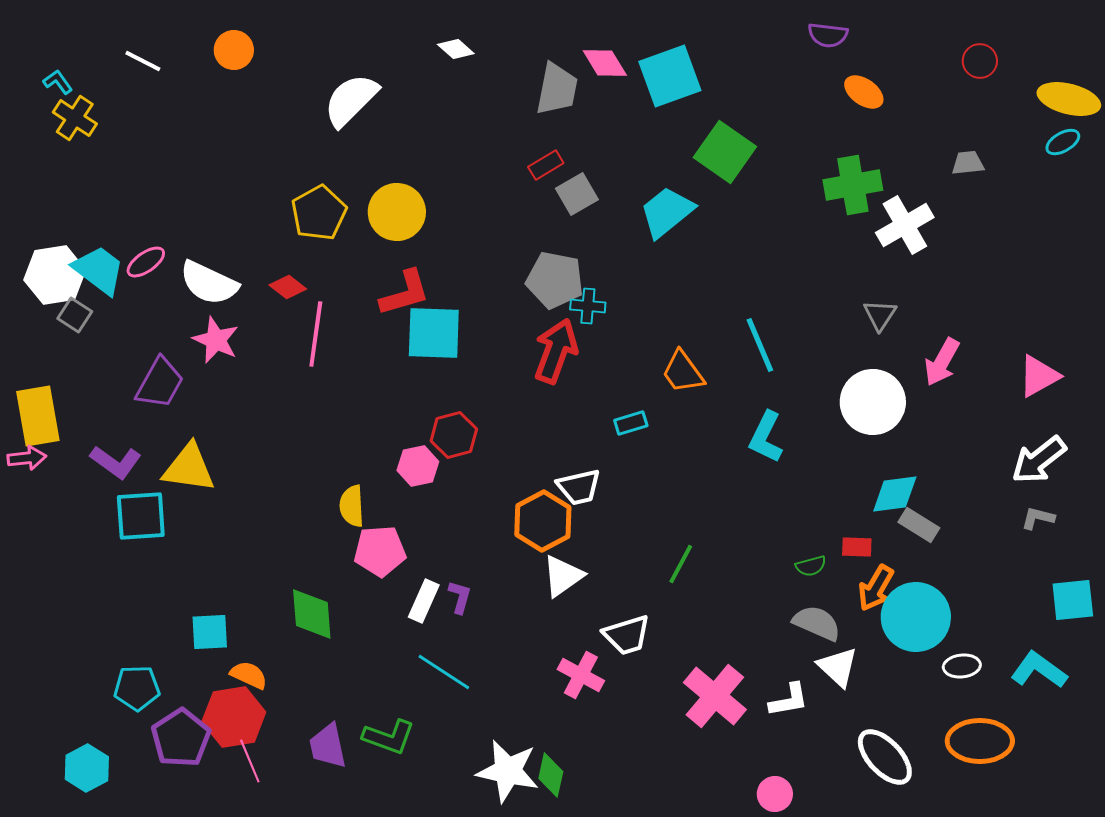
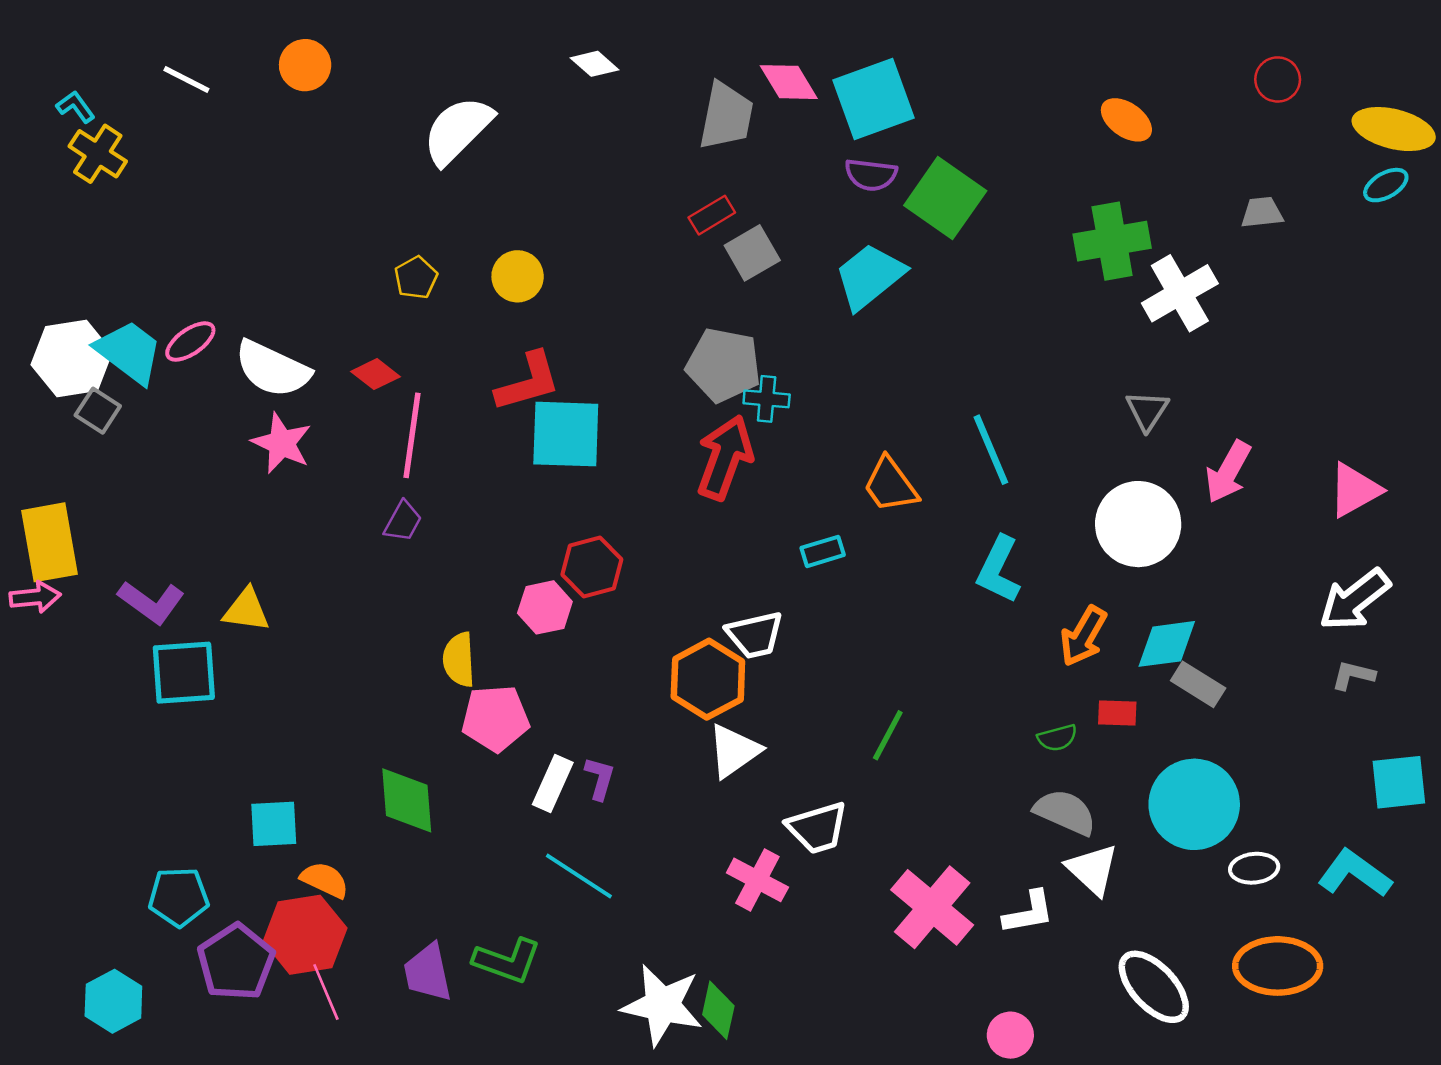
purple semicircle: (828, 35) -> (871, 175), moved
yellow circle: (397, 212) -> (518, 276), size x0.7
yellow pentagon: (319, 213) -> (416, 278), size x0.6
purple trapezoid: (160, 383) -> (403, 521), moved, size x0.6
yellow triangle: (189, 468) -> (246, 610), size x0.7
orange arrow: (876, 588) -> (1083, 636), moved

